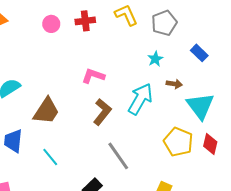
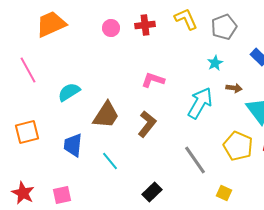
brown L-shape: (102, 112) -> (147, 124), moved
gray line: (118, 156) -> (195, 160), moved

